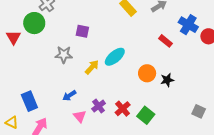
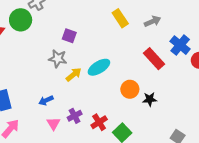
red rectangle: (166, 41) -> (154, 59), size x1.5
gray star: (64, 55) -> (58, 59), moved

